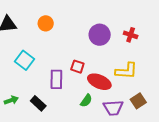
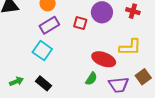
cyan square: (24, 60) -> (42, 51), moved
red square: (77, 67) -> (80, 23), moved
purple rectangle: (56, 79) -> (49, 25), moved, turned 60

